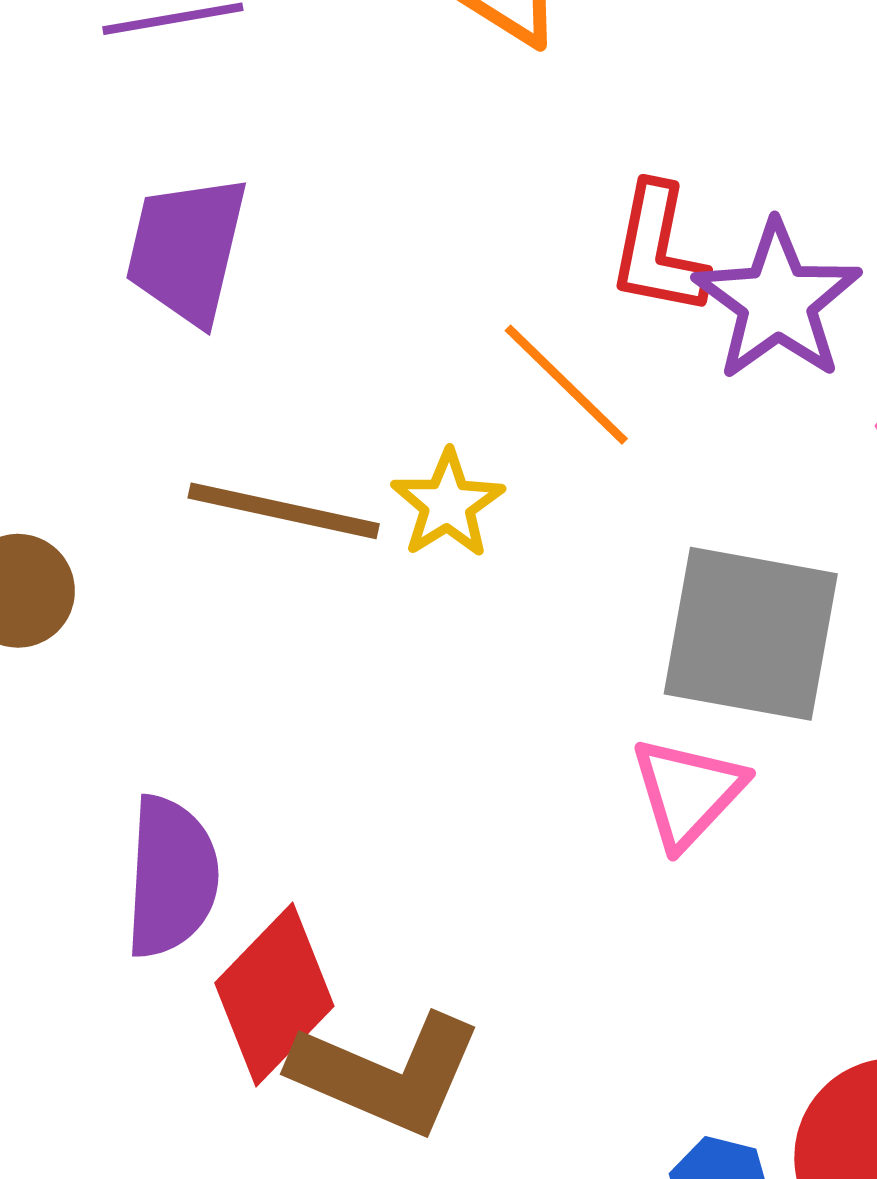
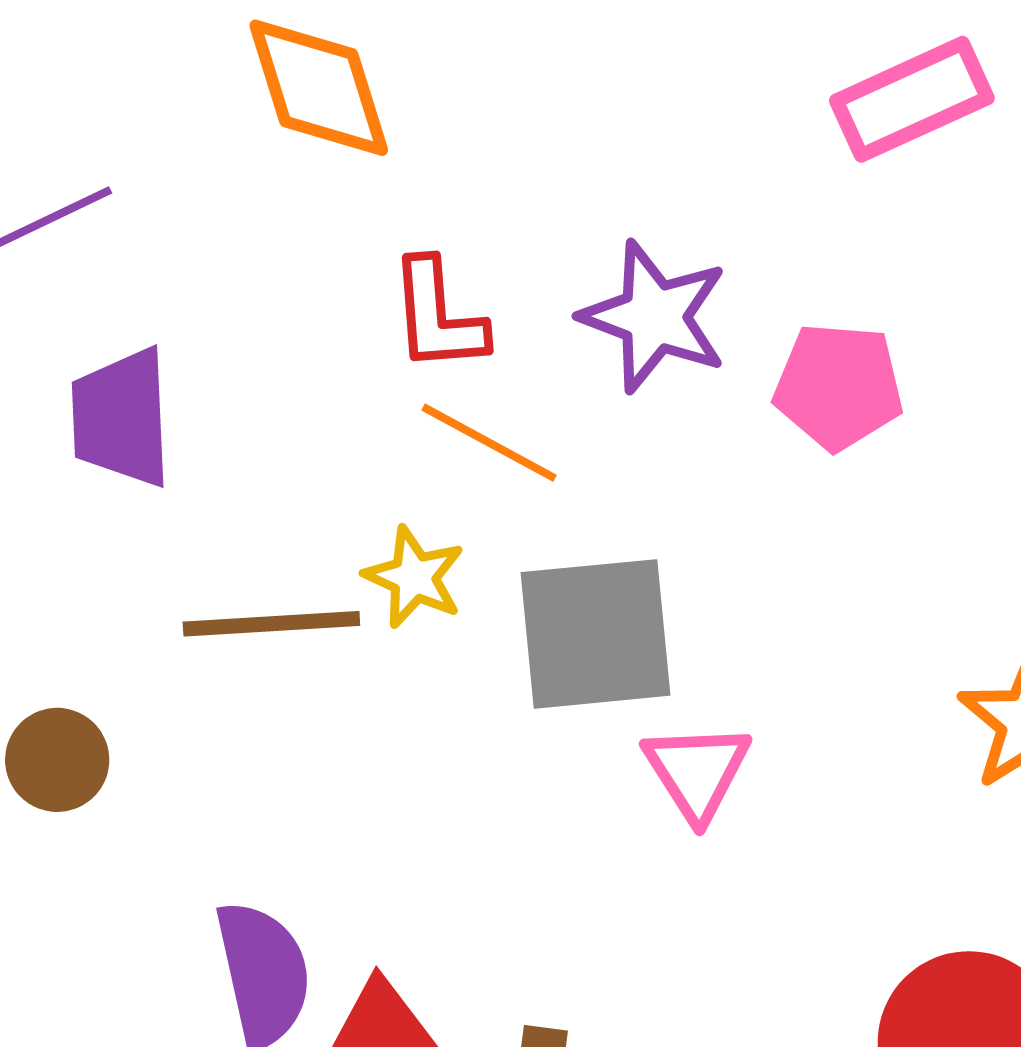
red L-shape: (658, 250) -> (438, 316), moved
gray square: (751, 634) -> (595, 634), moved

